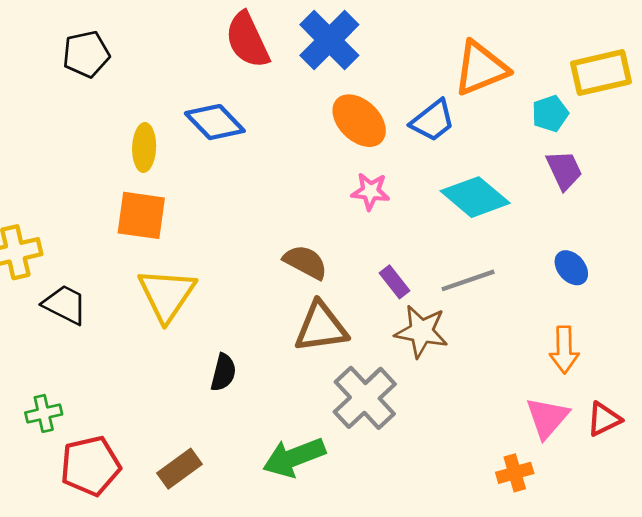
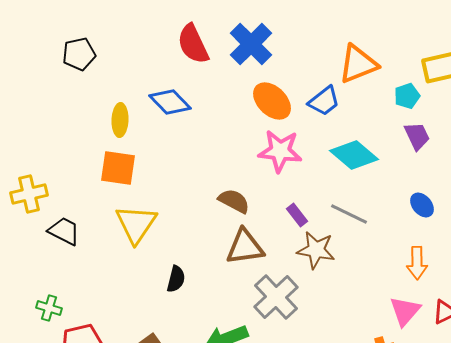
pink star: (370, 191) -> (280, 151), size x1.6
gray line: (468, 280) -> (349, 214), turned 45
green cross: (44, 413) -> (49, 308), turned 30

